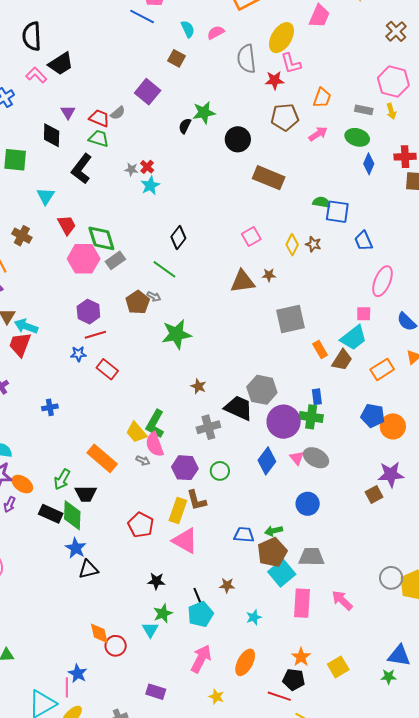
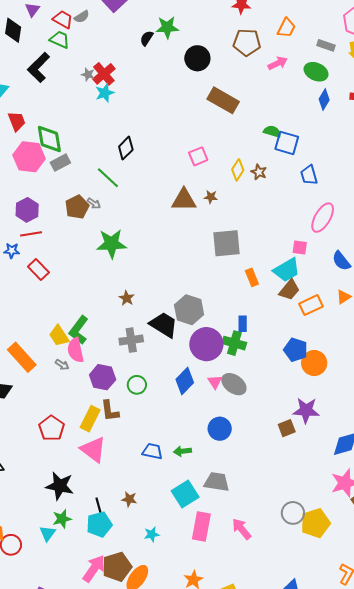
red cross: (147, 167) -> (104, 74), size x1.6
brown trapezoid: (342, 360) -> (289, 290), moved
brown pentagon: (272, 552) -> (117, 567), moved
black star: (156, 581) -> (60, 486), size x1.6

